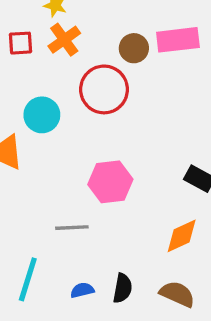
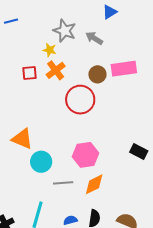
cyan circle: (42, 115) -> (41, 162), moved
orange diamond: (182, 236) -> (94, 184), moved

